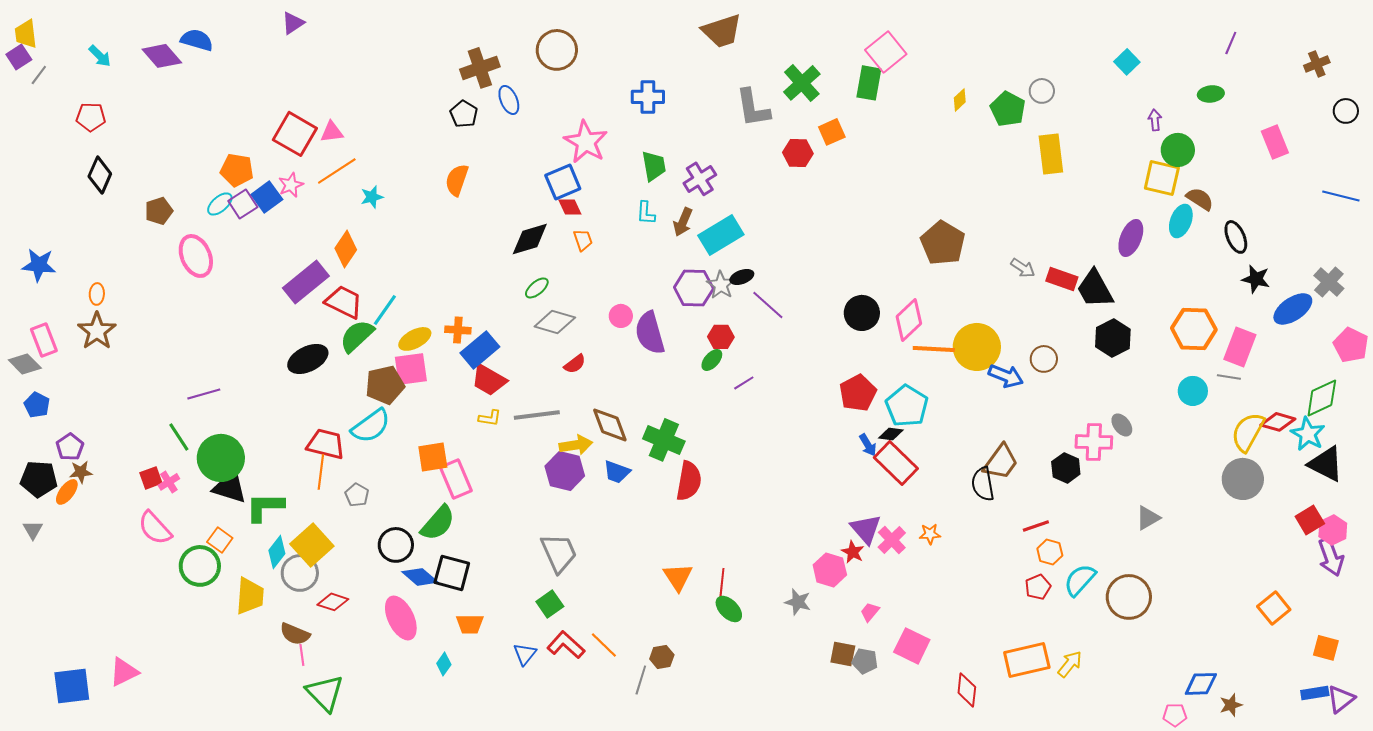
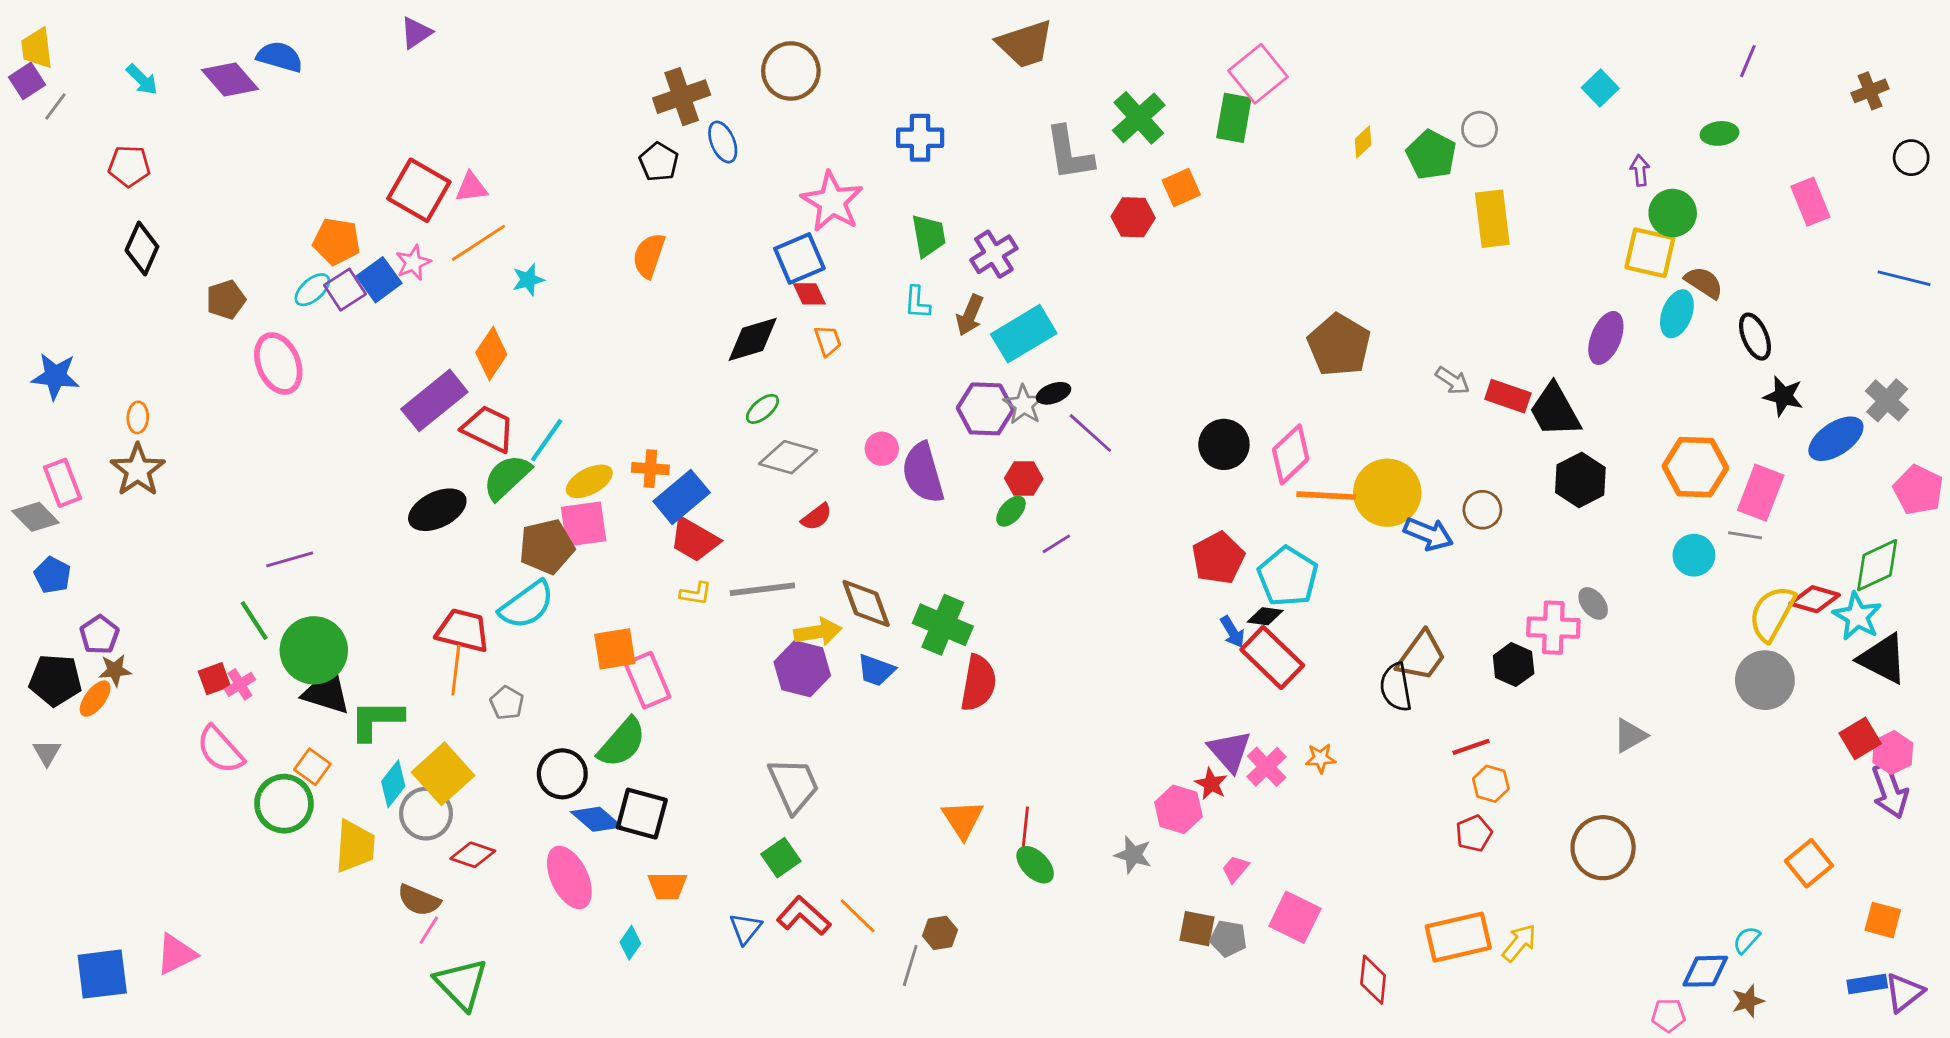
cyan semicircle: (1080, 580) -> (1746, 940), moved, size x0.6
pink line: (302, 655) -> (429, 930), turned 40

